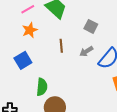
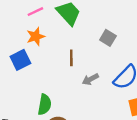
gray arrow: (86, 51) -> (90, 79), moved
blue square: (23, 60) -> (20, 60), moved

